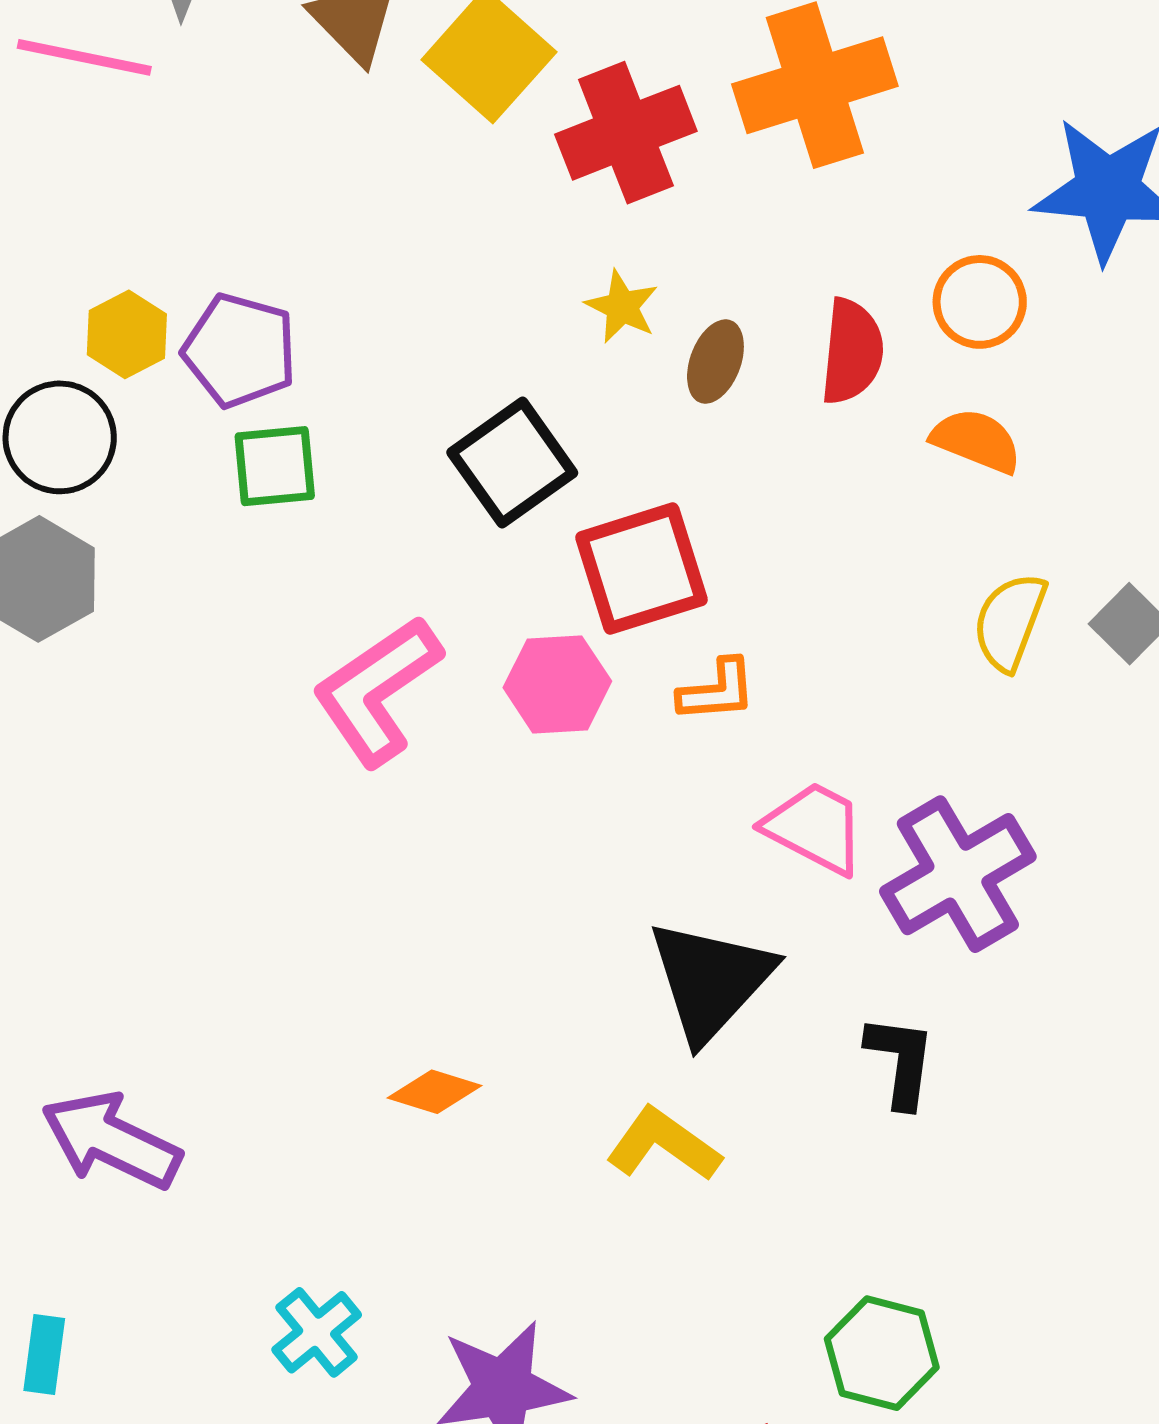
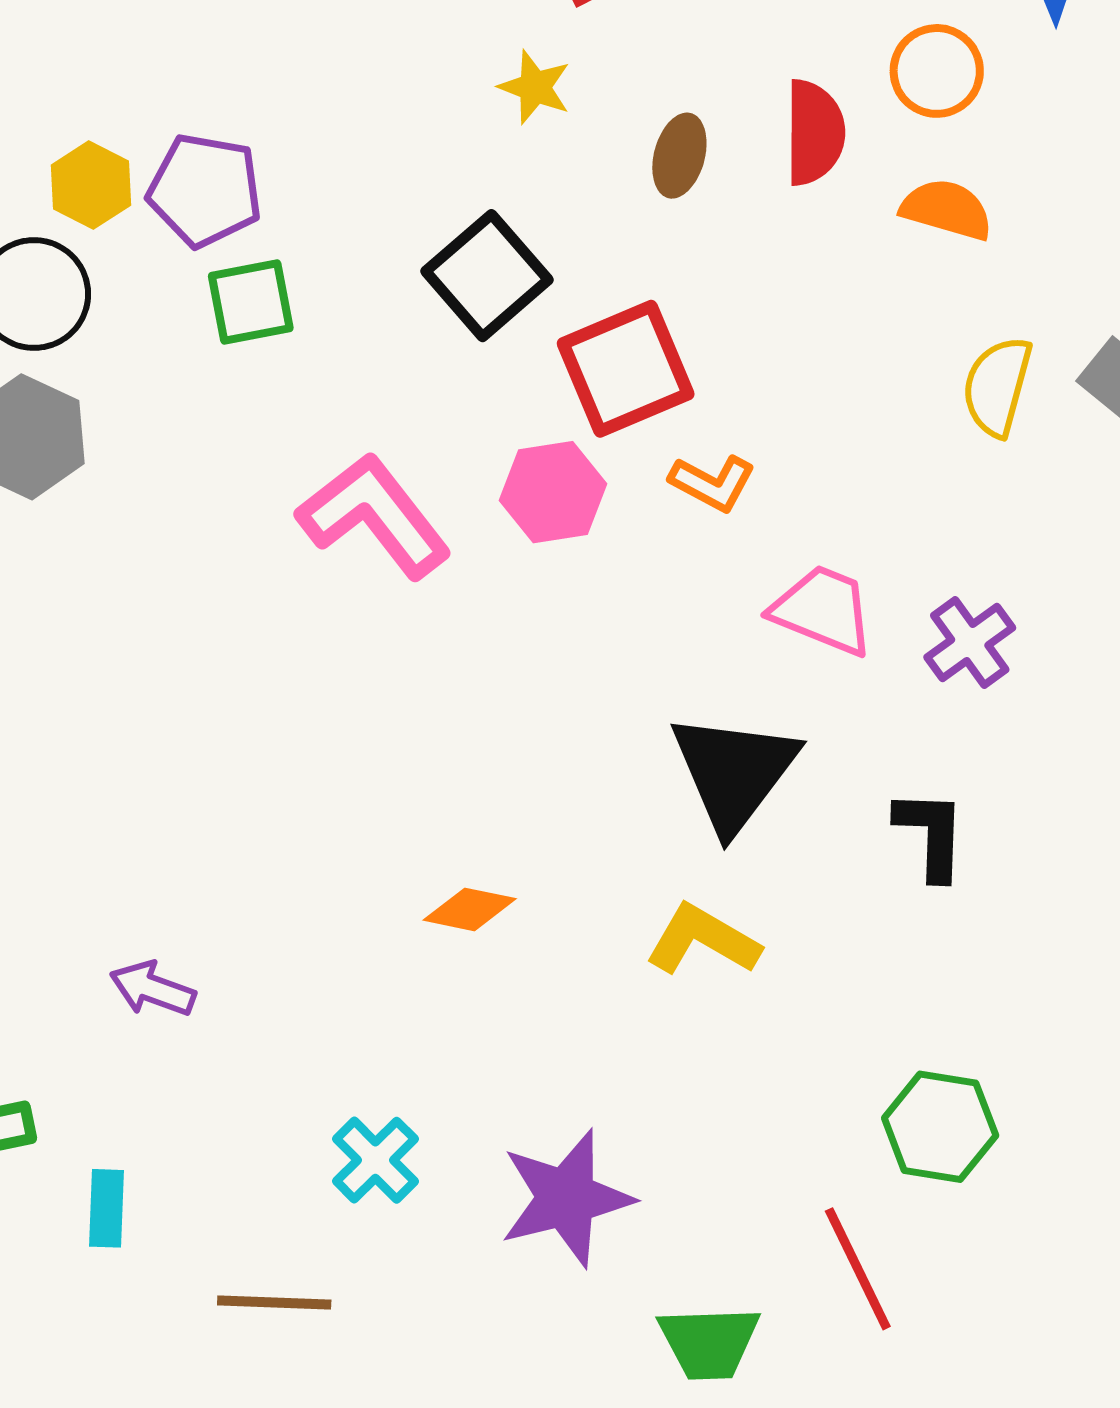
yellow star: (622, 307) -> (535, 87), moved
pink L-shape: (377, 691) -> (374, 516), turned 92
orange L-shape: (717, 691) -> (712, 483), turned 38
purple cross: (958, 874) -> (970, 643), size x0.6
purple arrow: (111, 1140) -> (153, 989), size x0.6

